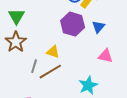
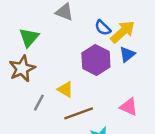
blue triangle: (98, 27) -> (127, 54), moved
brown line: (50, 72) -> (79, 113), moved

